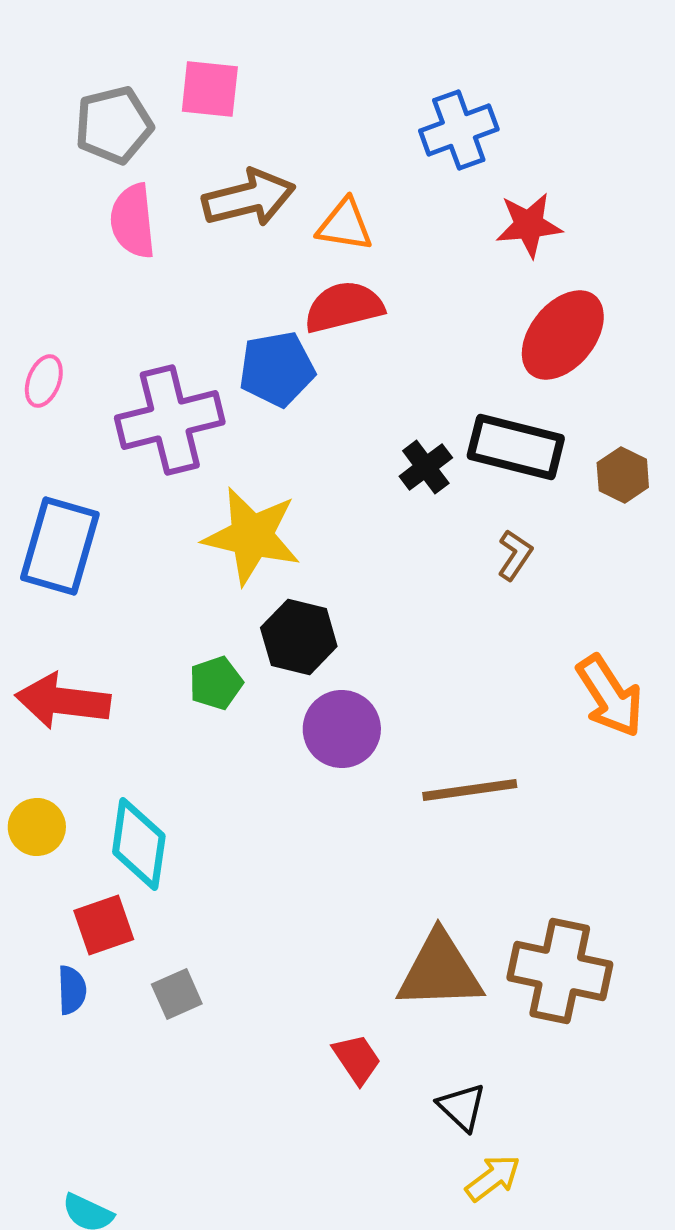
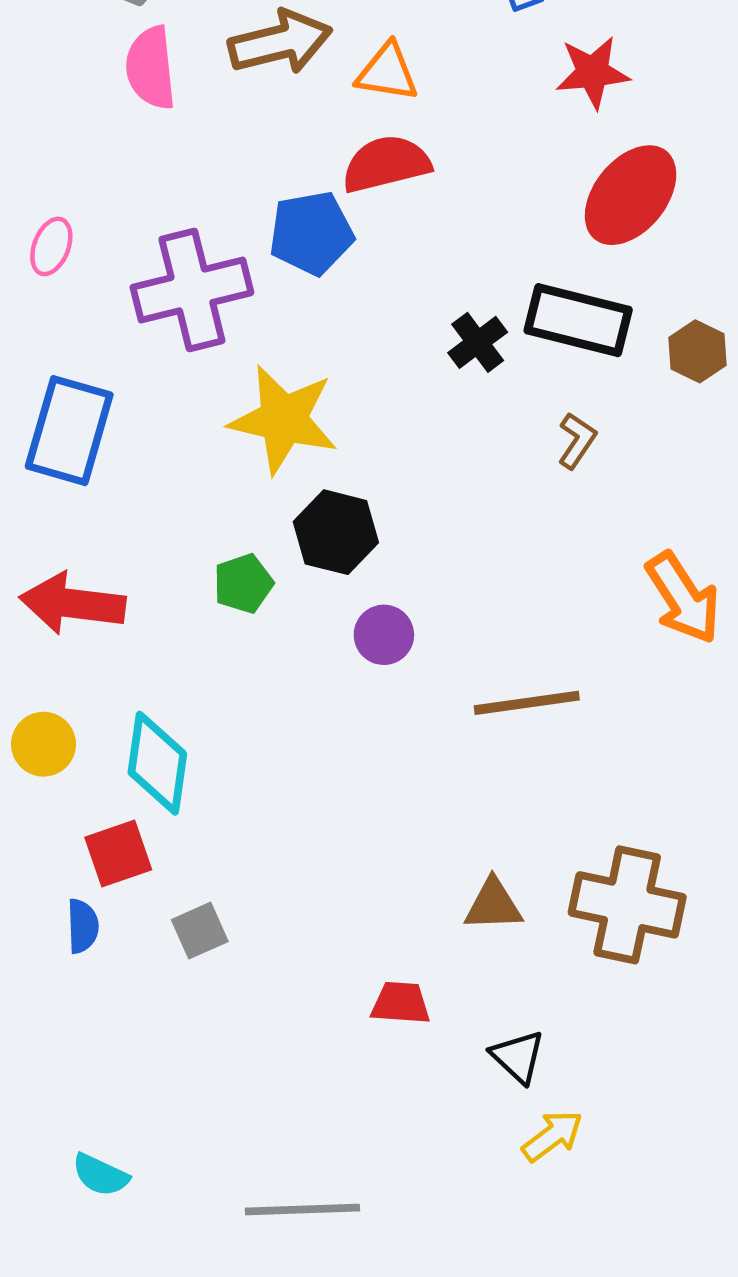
purple circle: (342, 729) -> (384, 635), size x0.7
brown triangle: (440, 971) -> (493, 905), size x0.6
red trapezoid: (357, 1059) -> (401, 1003), turned -52

